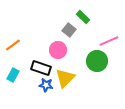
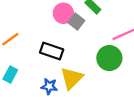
pink circle: (58, 50) -> (63, 13), moved
black rectangle: (41, 68) -> (52, 51), moved

